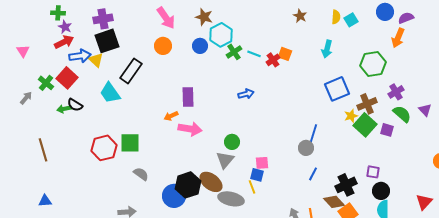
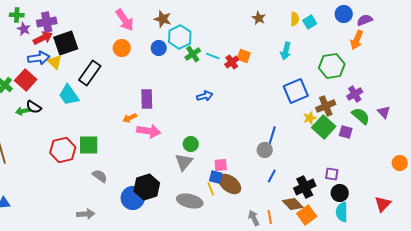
purple cross: (103, 19) -> (47, 22), moved
red arrow: (64, 42) -> (43, 38), moved
brown ellipse: (211, 182) -> (230, 184), moved

